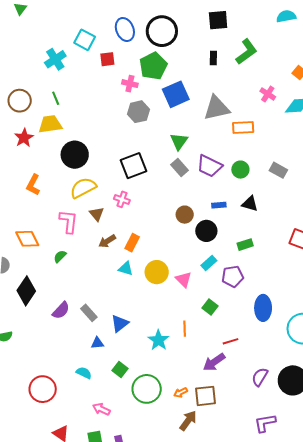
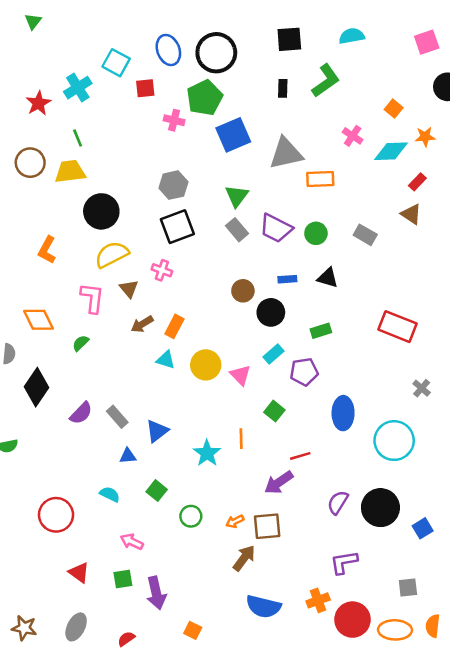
cyan semicircle: (286, 16) -> (352, 36), moved
brown circle: (20, 101) -> (30, 163), moved
gray hexagon: (138, 112) -> (173, 185), moved
red star: (24, 138) -> (38, 103), moved
green circle: (147, 389) -> (191, 516), size x0.6

